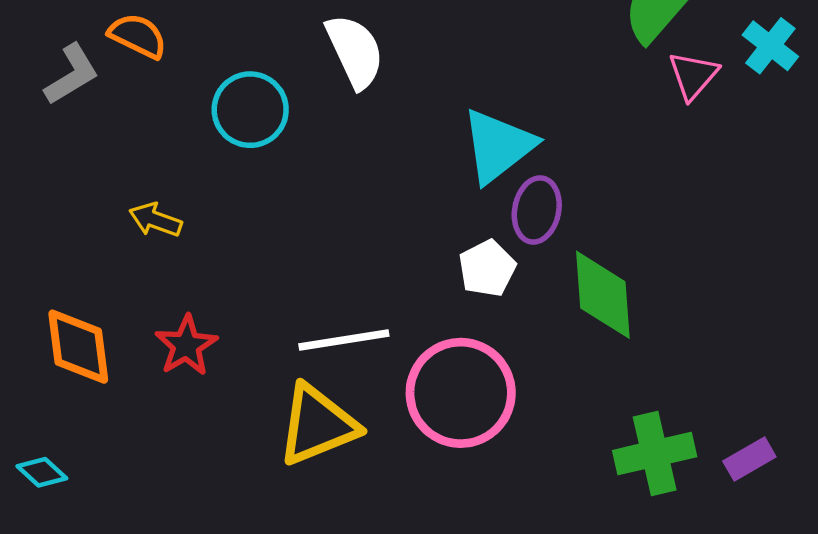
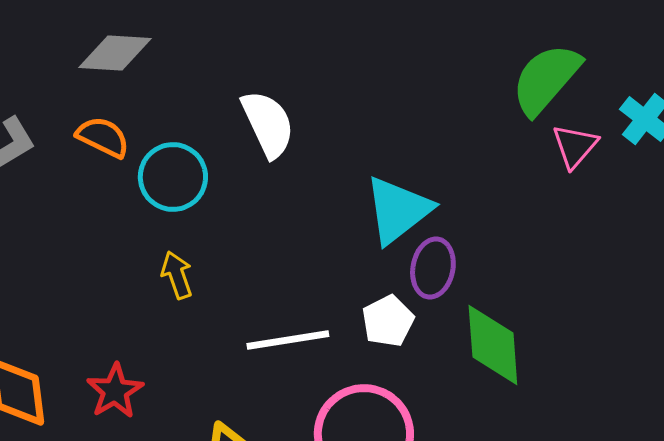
orange semicircle: (138, 36) -> (103, 137), moved
yellow arrow: (155, 220) -> (177, 275), moved, turned 51
white line: (344, 340) -> (288, 340), moved

